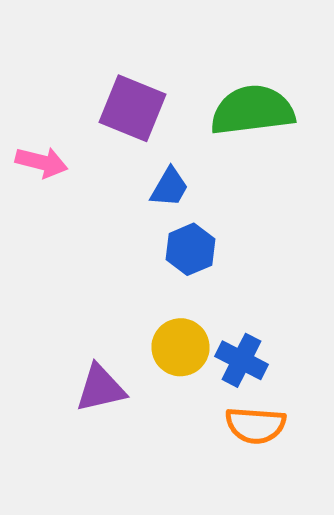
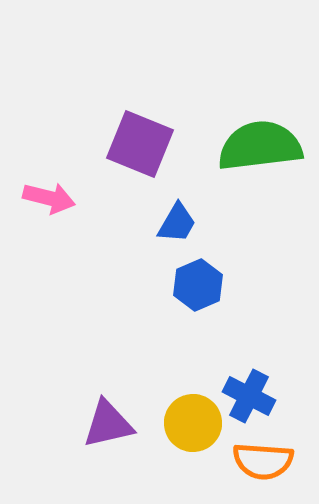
yellow circle: (180, 347) -> (193, 423), moved

